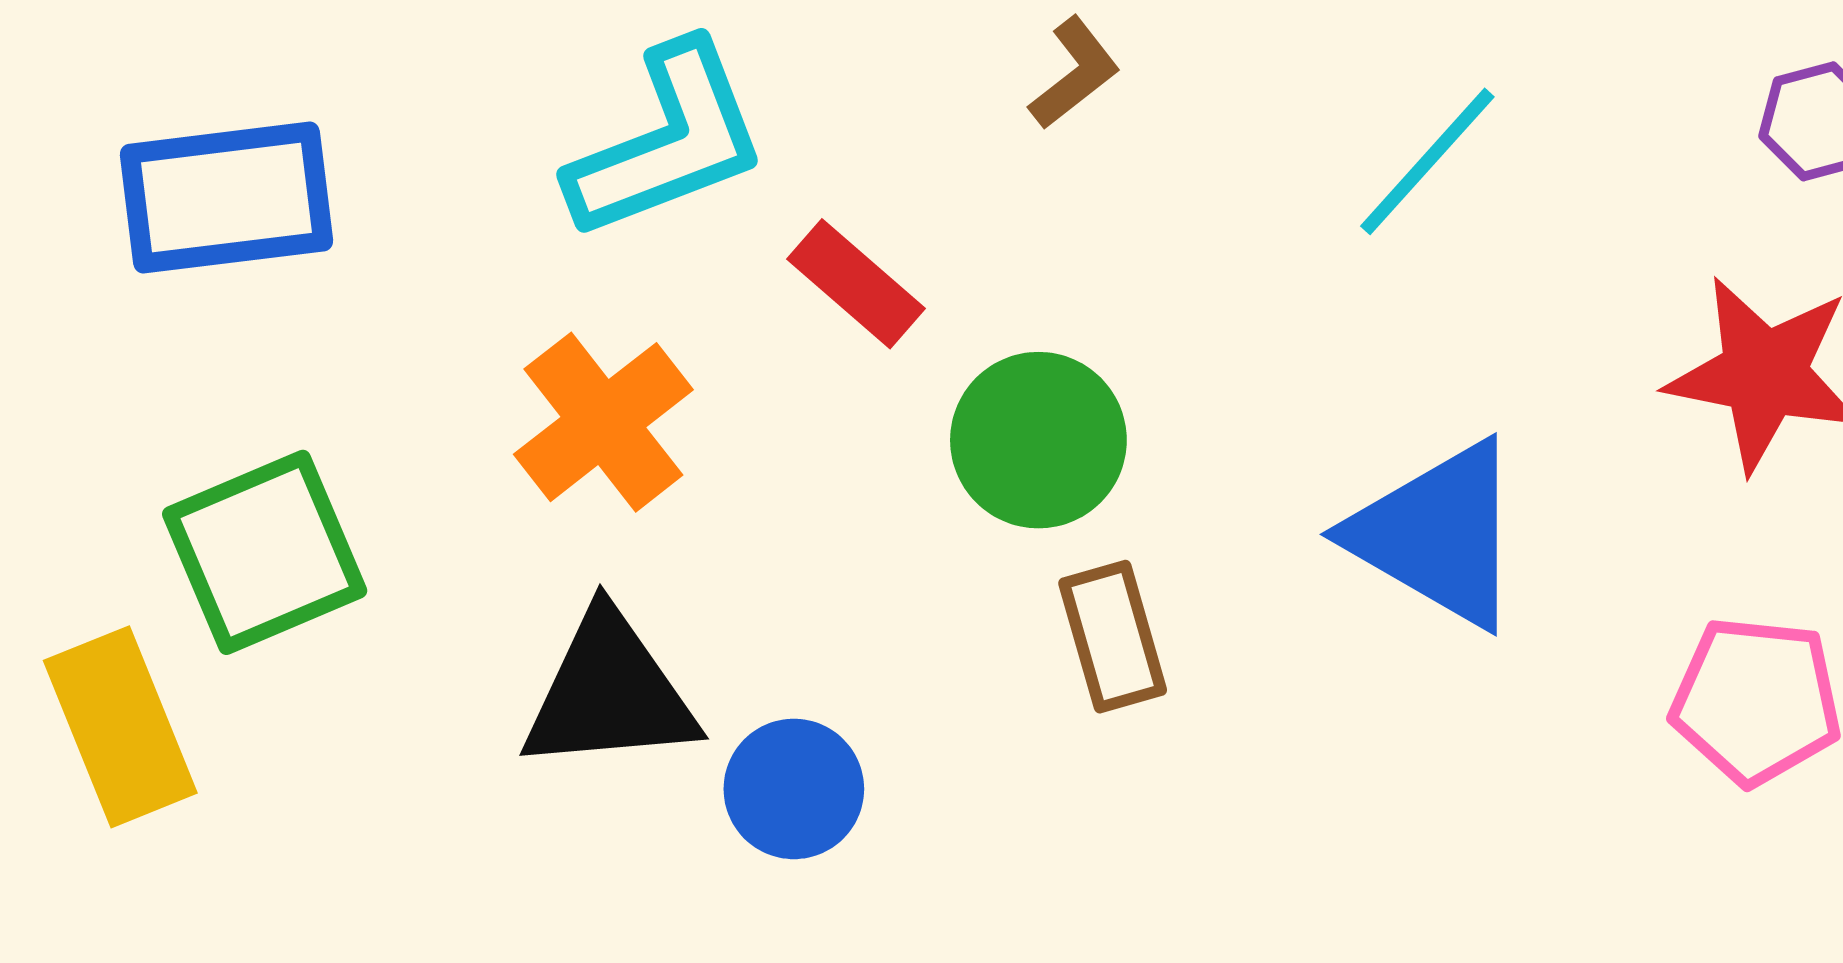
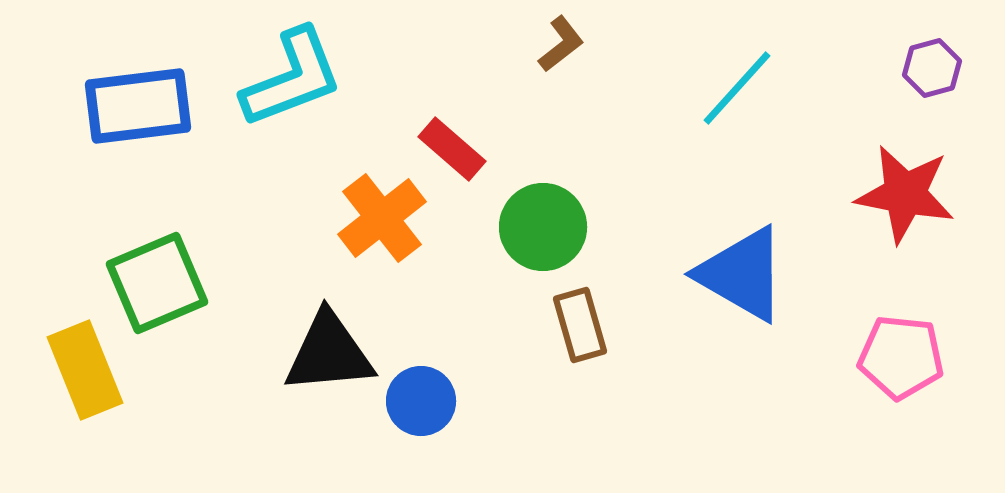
cyan L-shape: (668, 141) -> (292, 78), moved
orange cross: (603, 422) -> (382, 218), moved

